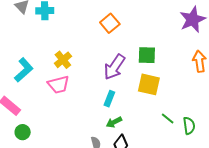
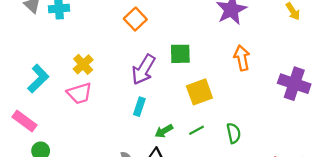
yellow square: (149, 84) -> (199, 92), moved, turned -30
green line: (168, 118) -> (196, 130), moved, turned -64
green arrow: (114, 122) -> (164, 131), moved

